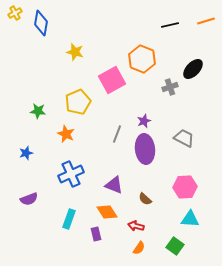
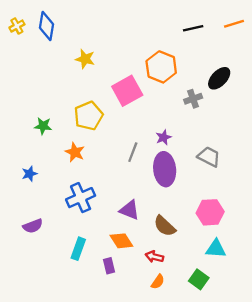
yellow cross: (15, 13) -> (17, 26), moved
brown semicircle: (145, 199) -> (165, 226), size x1.5

